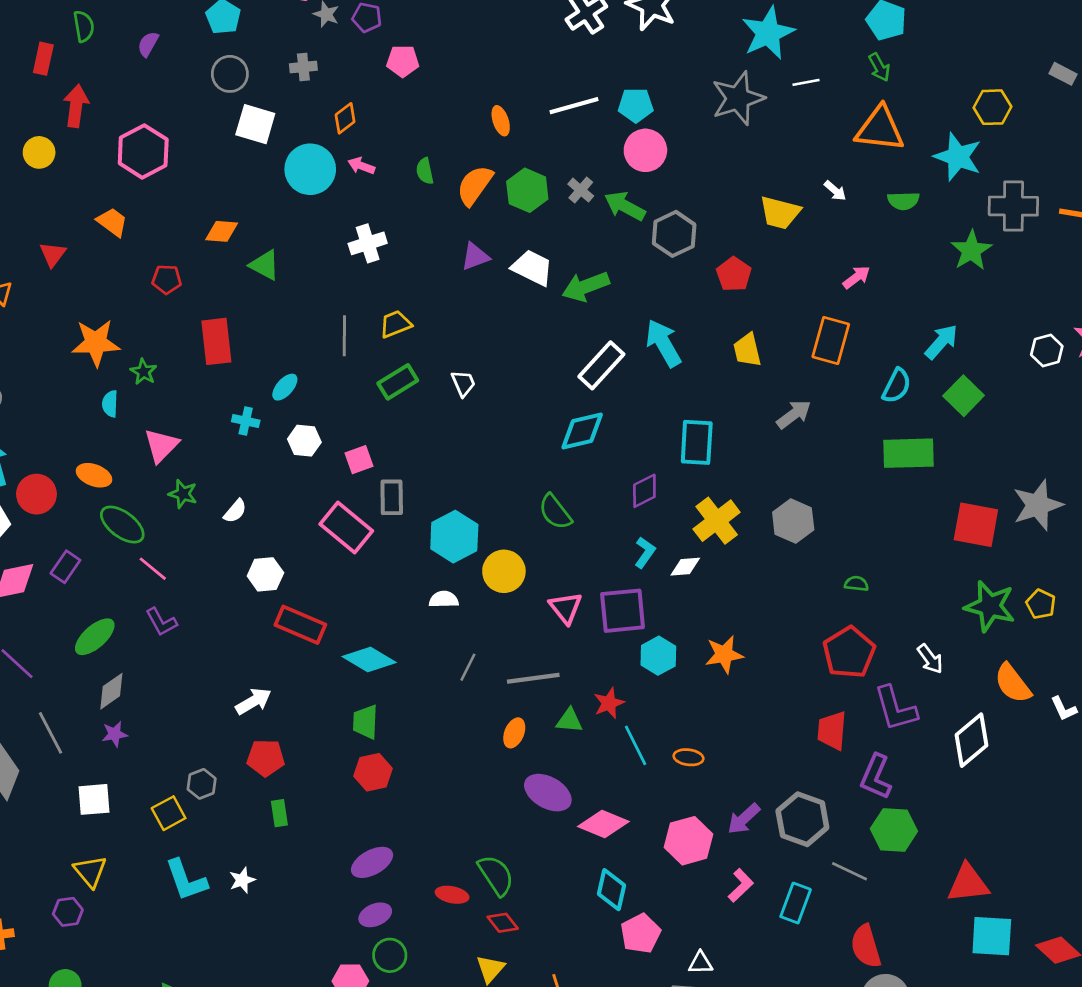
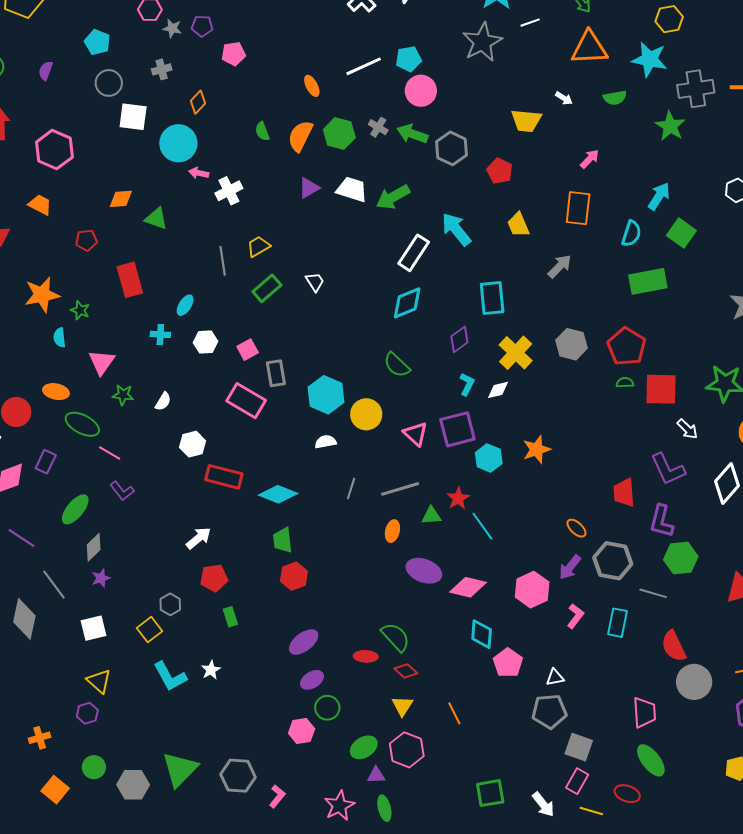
pink arrow: (361, 166) -> (199, 173), moved
red square: (976, 525) -> (661, 389), moved
red pentagon: (849, 652) -> (627, 347), moved
orange ellipse: (689, 757) -> (576, 528), moved, turned 45

